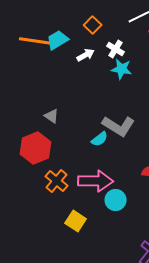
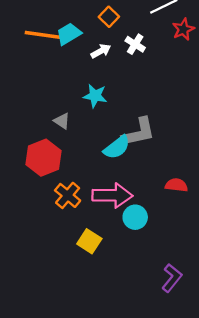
cyan star: (122, 69) -> (95, 96), moved
gray L-shape: (119, 126) -> (139, 132), turned -44
cyan semicircle: (100, 139) -> (117, 147), size x1.4

